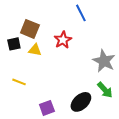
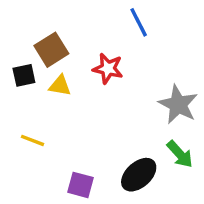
brown square: (30, 29) -> (51, 50), turned 36
red star: (63, 40) -> (108, 69), turned -30
purple square: (47, 108) -> (80, 185), turned 35

